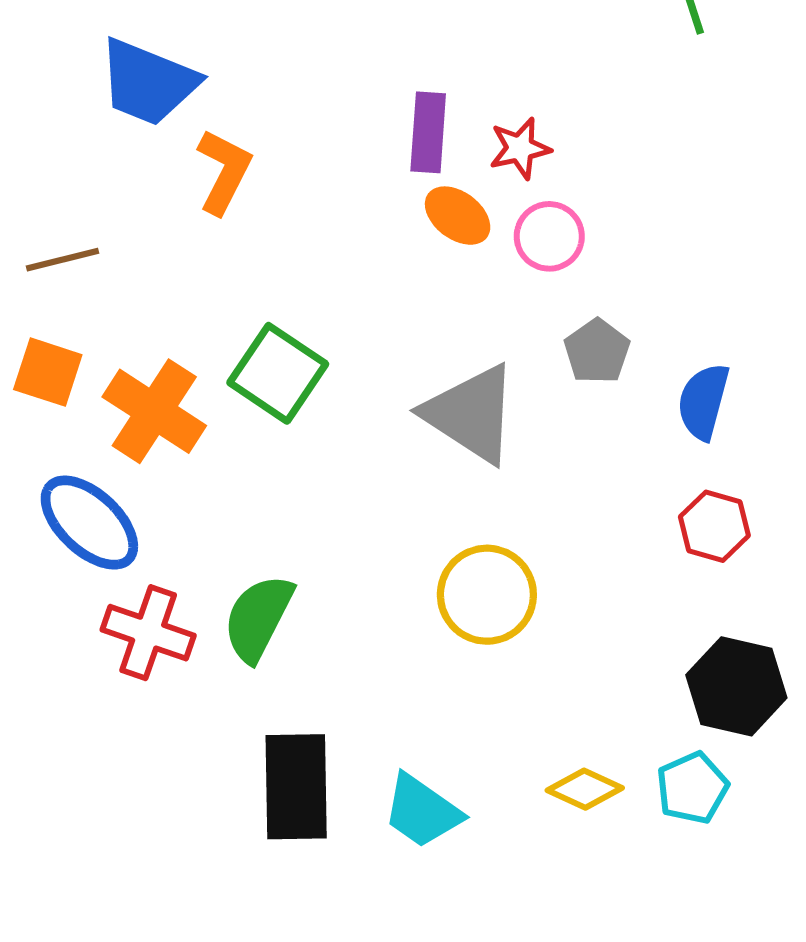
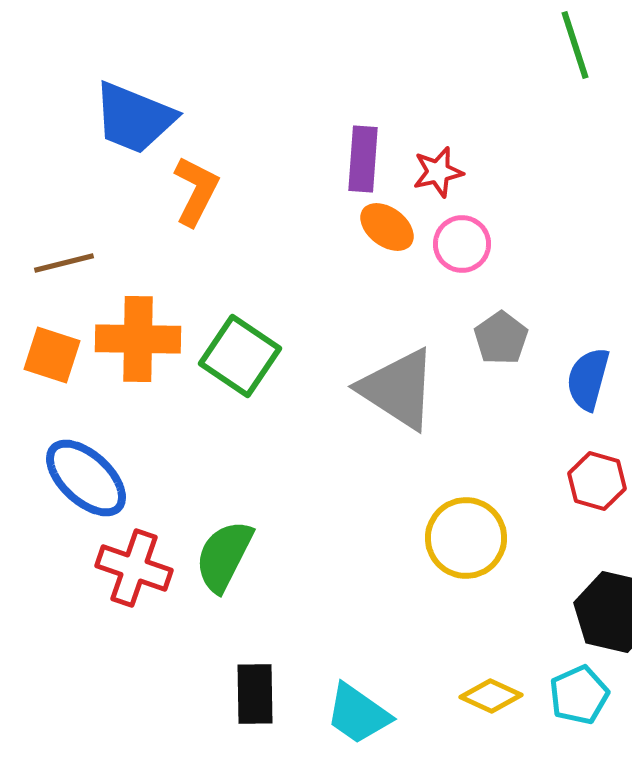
orange cross: (154, 411) -> (138, 339), moved, turned -32
yellow circle: (487, 595) -> (466, 538), moved
black rectangle: (296, 787) -> (255, 694), size x0.7

